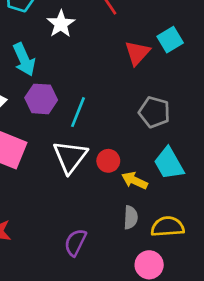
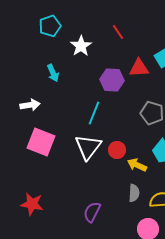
red triangle: (137, 53) -> (139, 68), turned 45
cyan arrow: (24, 59) -> (53, 73), size x0.7
purple hexagon: (41, 99) -> (112, 80), moved

